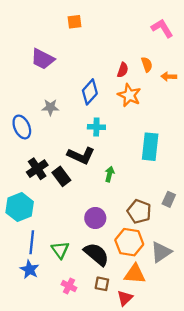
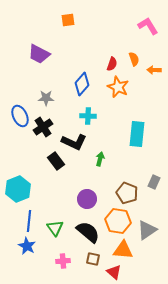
black cross: (37, 169) -> (43, 127), moved
pink cross: (69, 286) -> (63, 261), turned -32
red triangle: (125, 298) -> (114, 272), turned -35

